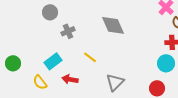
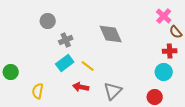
cyan rectangle: (53, 61) -> (65, 63), moved
red arrow: (70, 79) -> (81, 87), moved
yellow semicircle: (40, 82) -> (38, 91), turned 49

